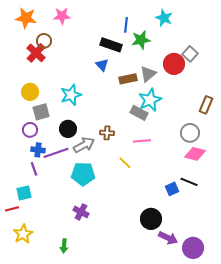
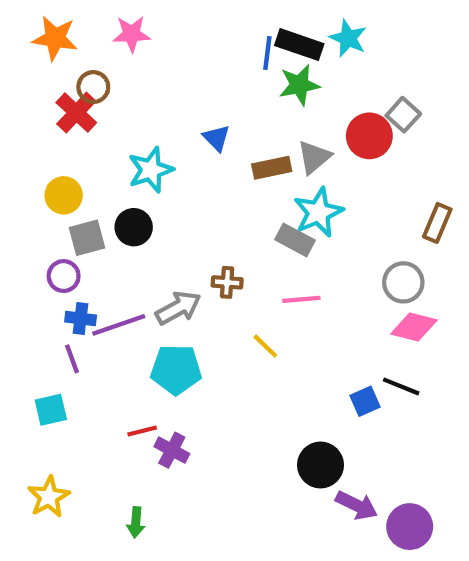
black rectangle: (111, 45) -> (299, 45), moved
cyan star: (71, 95) -> (151, 170), moved
black circle: (68, 129) -> (134, 227), moved
red line: (12, 209) -> (142, 431), moved

